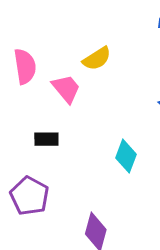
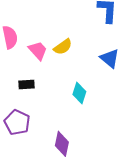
yellow semicircle: (97, 59) -> (63, 47), moved

